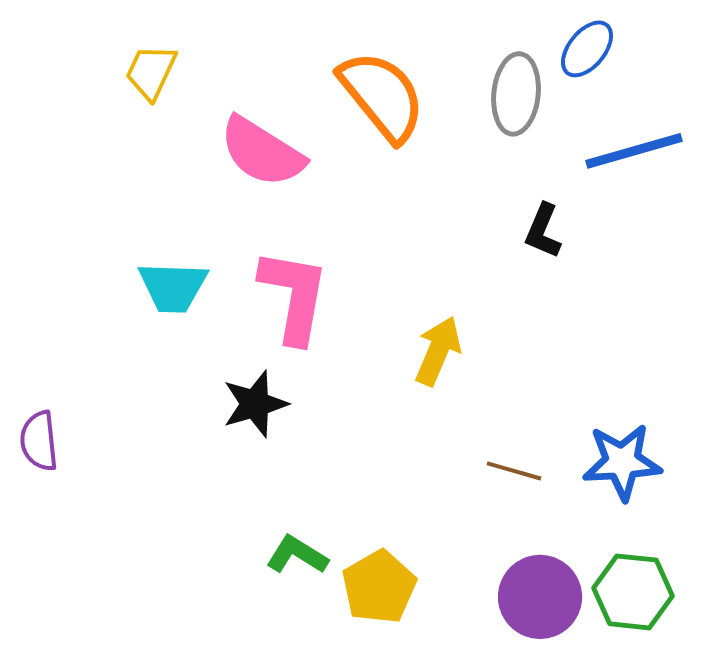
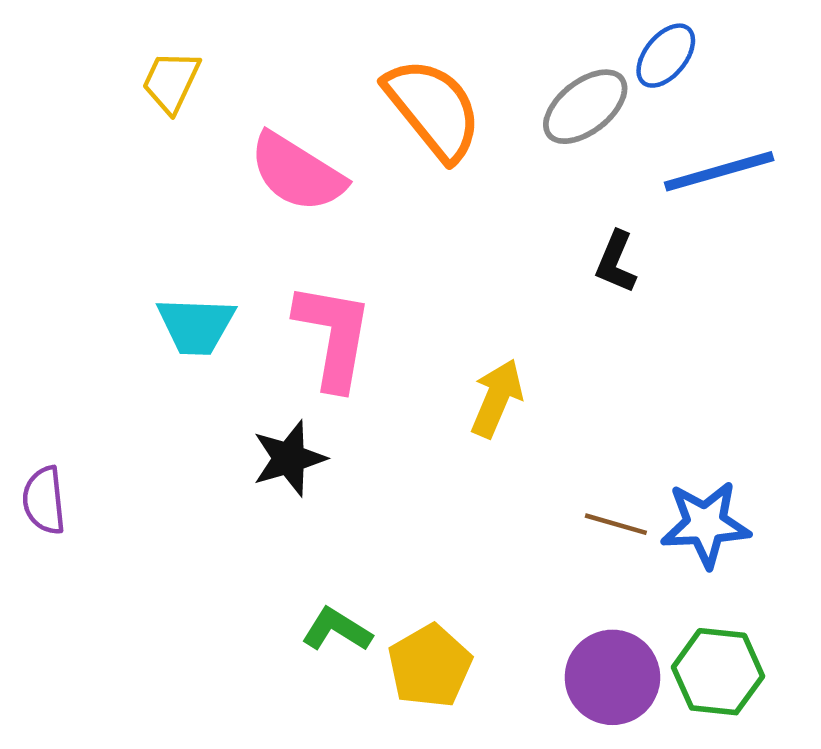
gray ellipse: (516, 94) -> (585, 107), turned 46
brown line: (514, 471) -> (616, 524), moved

